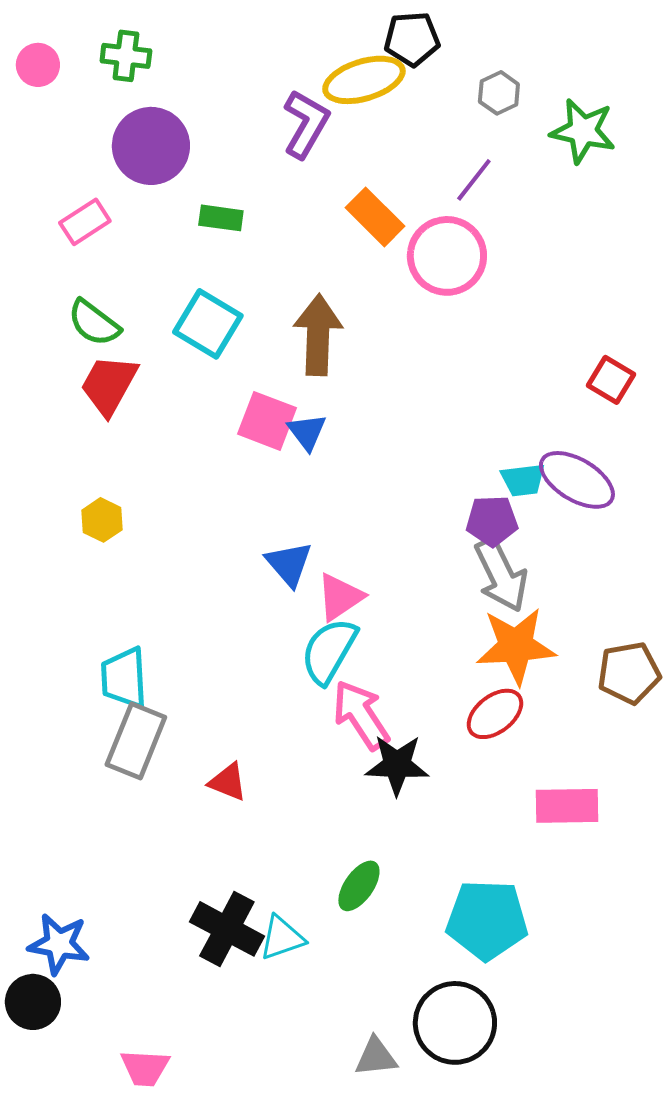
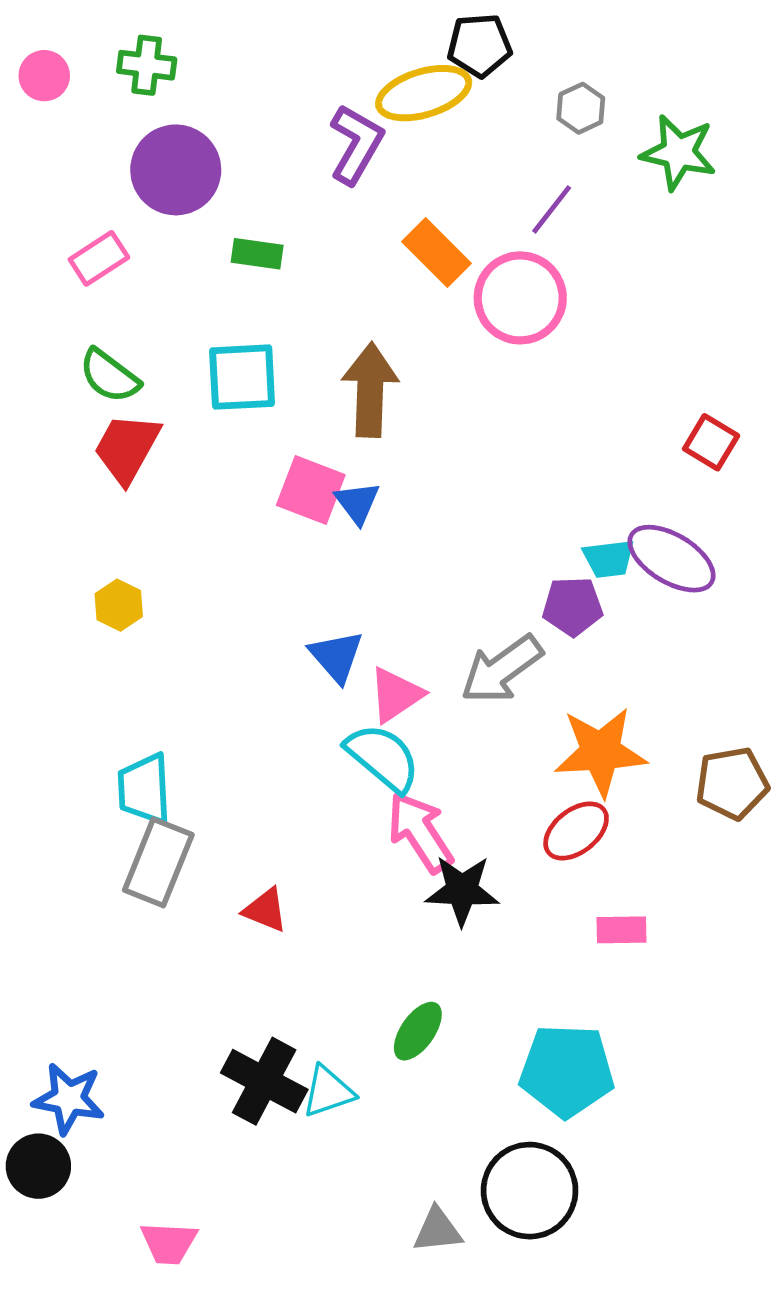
cyan square: (208, 324) -> (242, 377), turned -34
gray arrow: (501, 575) -> (502, 669), moved, turned 80
cyan semicircle: (329, 651) -> (383, 758), turned 100
pink rectangle: (567, 806) -> (621, 930), moved, size x0.7

